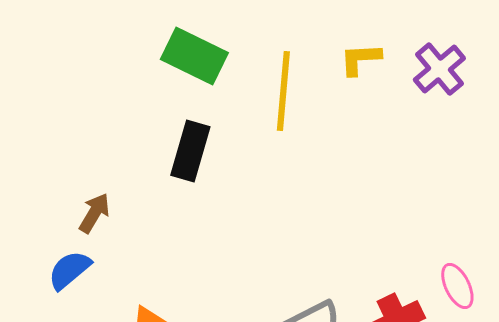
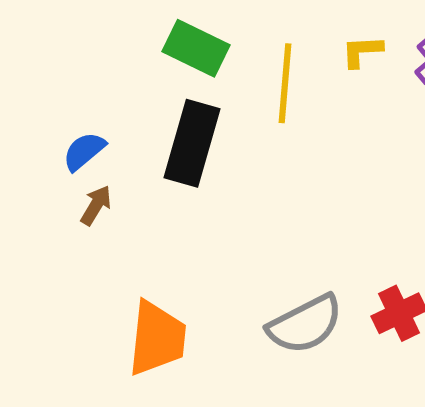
black rectangle: (190, 151) -> (192, 143), size x1.4
blue semicircle: (69, 270) -> (84, 151), moved

